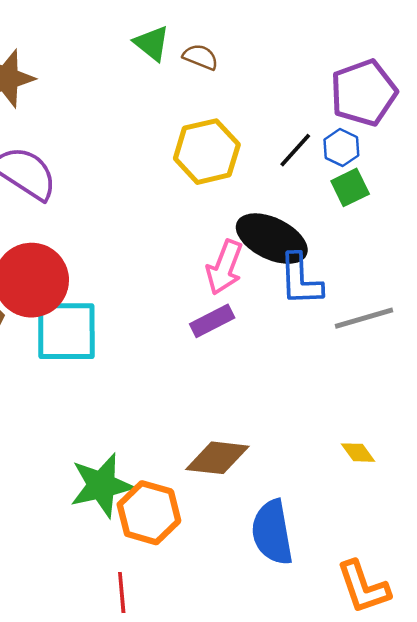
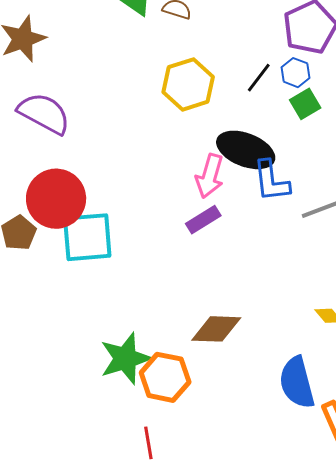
blue semicircle: (272, 532) -> (297, 383), moved

